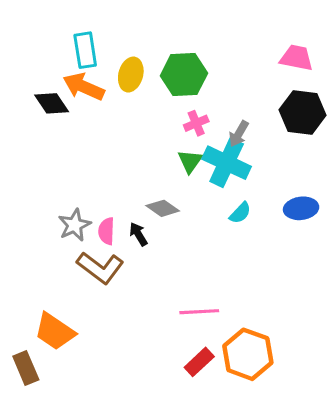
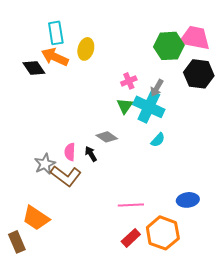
pink trapezoid: (297, 58) -> (195, 38), size x1.4
green hexagon: (184, 75) -> (169, 46), moved
blue ellipse: (301, 208) -> (188, 200), moved
gray star: (75, 225) -> (45, 164), moved

